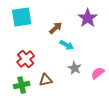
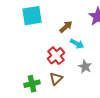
red cross: (26, 59) -> (56, 56), moved
brown triangle: (46, 80) -> (56, 79), turned -32

